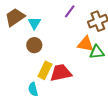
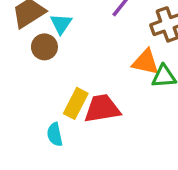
brown circle: (34, 45) -> (44, 47), moved

